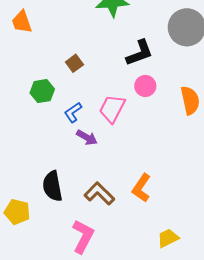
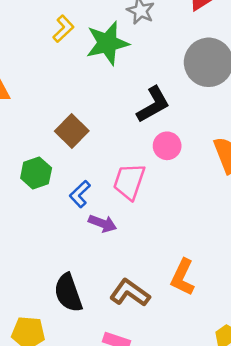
brown square: (74, 63) -> (72, 131), size x1.4

